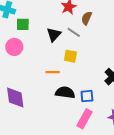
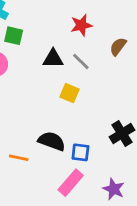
brown semicircle: (87, 18) -> (118, 47), moved
black triangle: (54, 35) -> (53, 59), turned 35
orange line: (53, 72) -> (19, 158), moved

